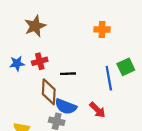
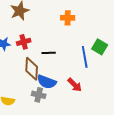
orange cross: (102, 29) -> (68, 18), moved
green square: (126, 67) -> (100, 47), turned -35

